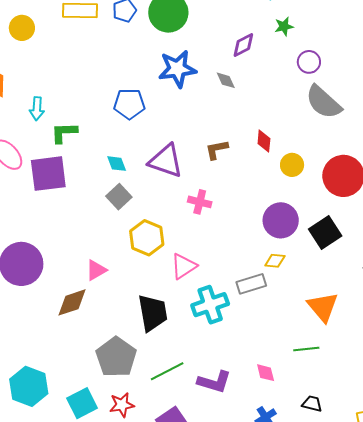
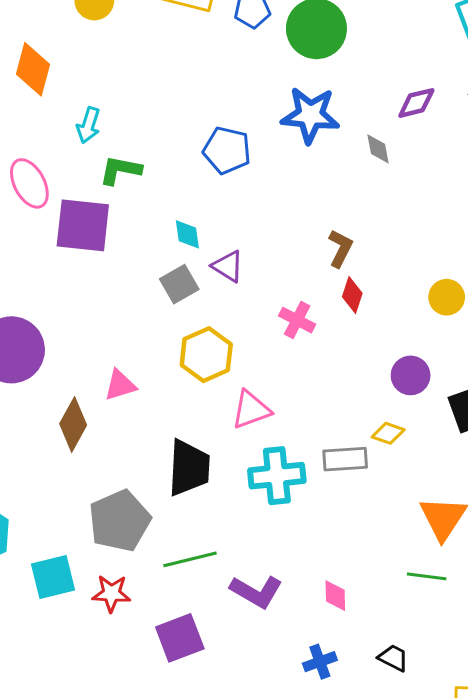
red diamond: (264, 141) -> (352, 295), moved
brown L-shape: (217, 150) -> (340, 248), turned 115
purple triangle: (166, 161) -> (228, 266), moved, size x0.6
purple circle: (281, 220) -> (411, 375), size x0.7
brown diamond: (72, 302) -> (73, 424), turned -56
green line: (306, 349) -> (427, 576), moved

